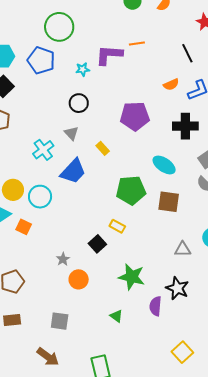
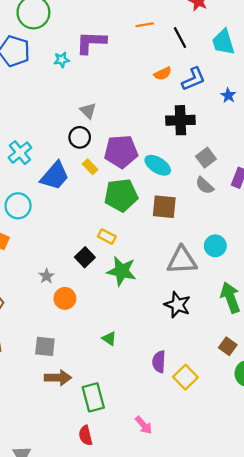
orange line: (137, 43) -> (145, 25), moved
black circle: (79, 103) -> (80, 137), moved
purple pentagon: (135, 116) -> (121, 152), moved
gray triangle: (71, 133) -> (88, 111), moved
yellow rectangle: (103, 148) -> (90, 167), moved
gray triangle: (183, 249) -> (182, 260), size x1.6
green star: (132, 277) -> (122, 271), moved
purple semicircle: (155, 306) -> (159, 362), moved
brown arrow: (48, 357) -> (58, 378), moved, turned -35

